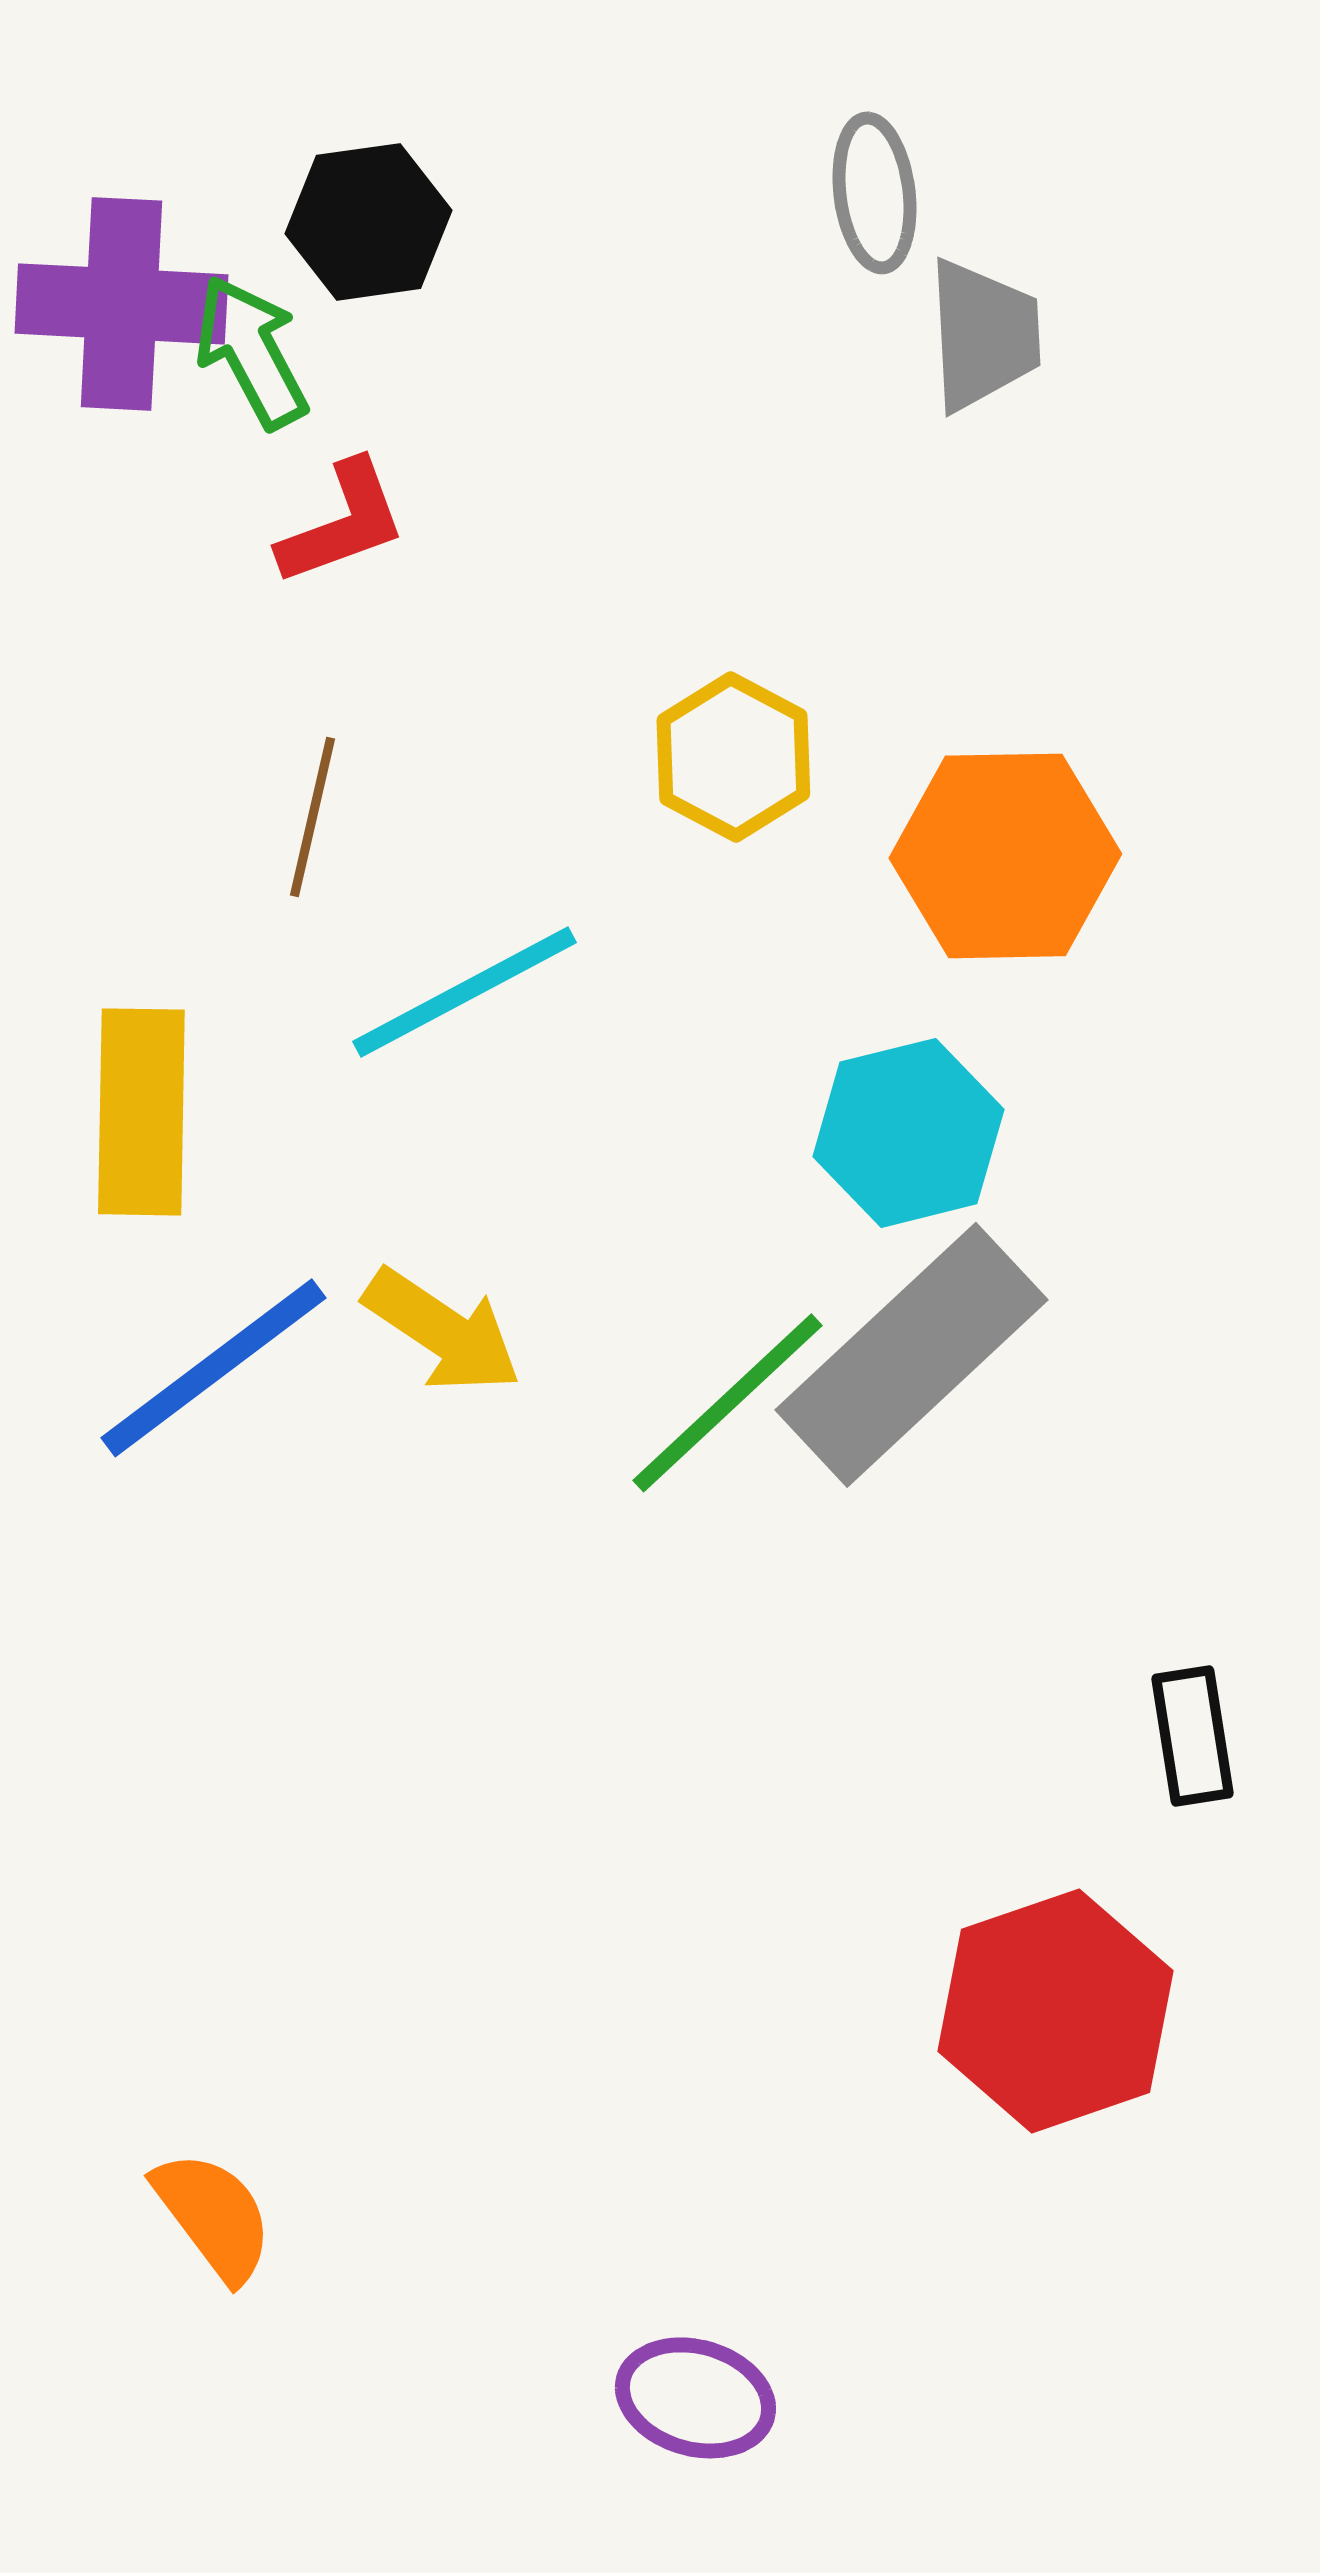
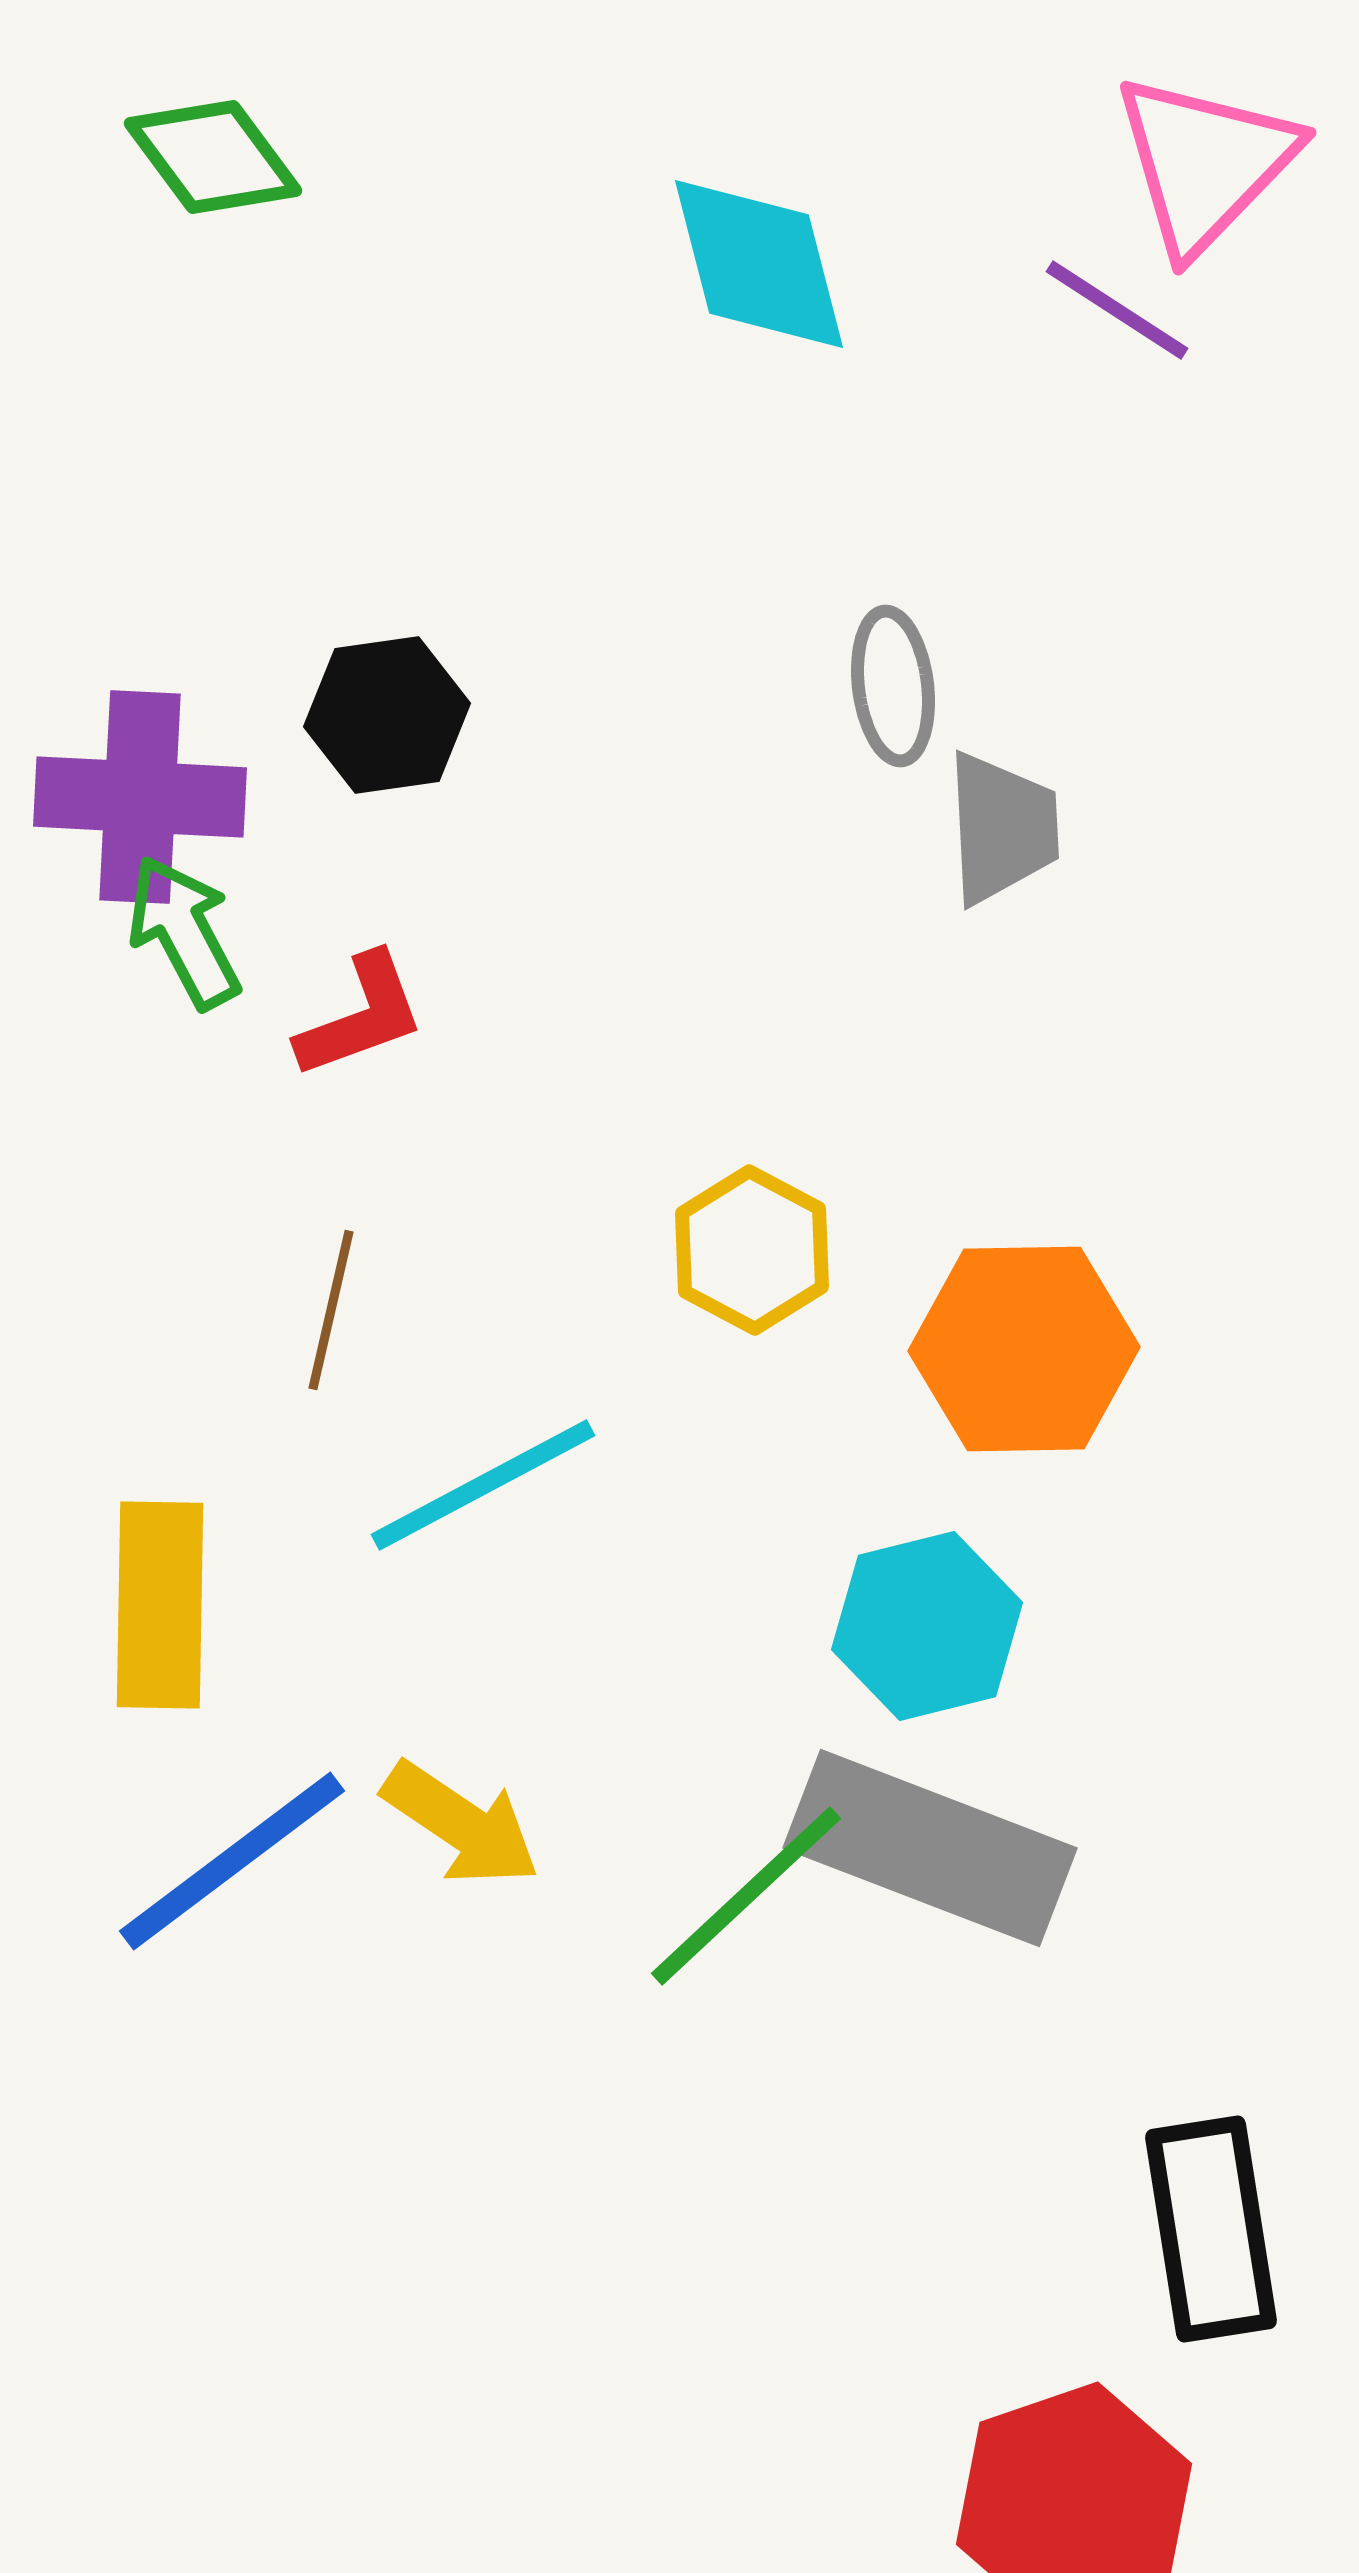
green arrow: (251, 352) -> (184, 932), moved
gray rectangle: (911, 1355) -> (930, 1848), turned 64
black rectangle: (1192, 1736) -> (1211, 2229), size x1.6

